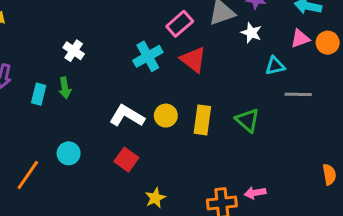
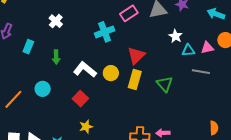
white star: (251, 33) -> (176, 36), moved
pink triangle: (300, 39) -> (207, 48), moved
red triangle: (193, 60) -> (136, 55), moved, turned 30
green arrow: (65, 88) -> (56, 57), moved
yellow star: (155, 198) -> (86, 127), moved

